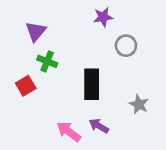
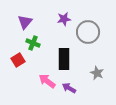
purple star: (103, 17) -> (64, 19), moved
gray circle: (126, 46) -> (88, 32), size x1.5
pink arrow: (69, 132) -> (47, 81), moved

